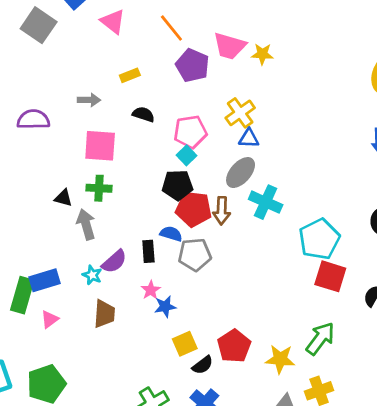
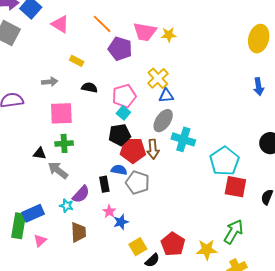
yellow rectangle: (130, 75) -> (77, 61), turned 56
gray arrow: (86, 224) -> (58, 170), turned -30
gray pentagon: (195, 255) -> (138, 183), turned 30

